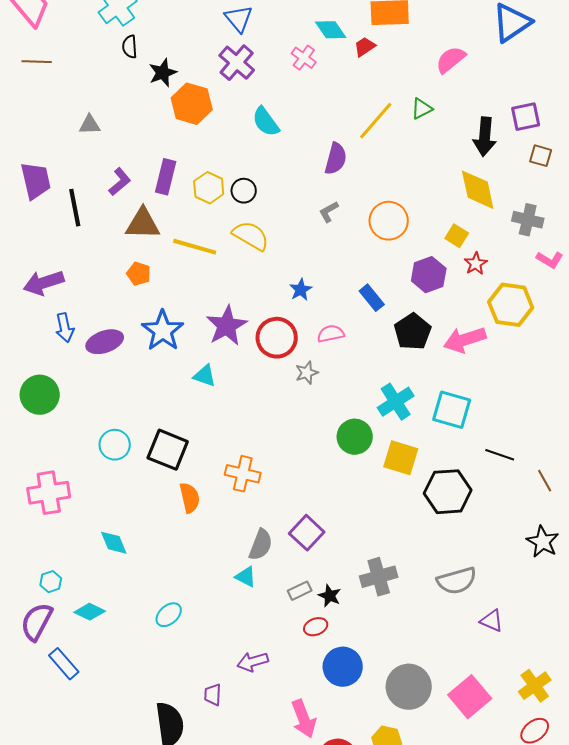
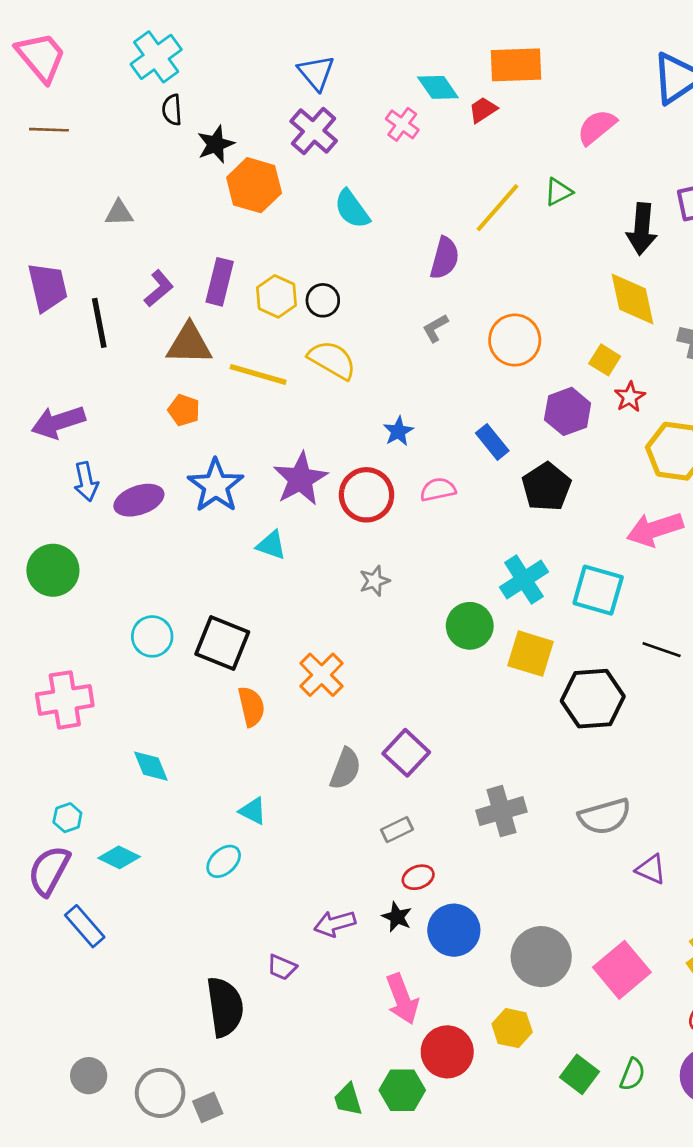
pink arrow: (465, 340) -> (655, 529), moved
gray star: (307, 373) -> (374, 581), moved
orange cross: (243, 474) -> (322, 675), turned 32
cyan triangle: (246, 577) -> (253, 811), moved
black star: (330, 596) -> (397, 917), moved
purple trapezoid: (213, 695) -> (282, 967), turned -70

